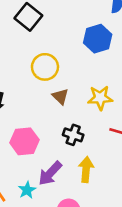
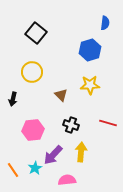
yellow circle: (45, 67) -> (32, 72), moved
yellow star: (100, 98) -> (90, 85), moved

